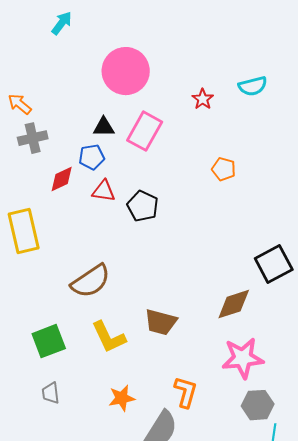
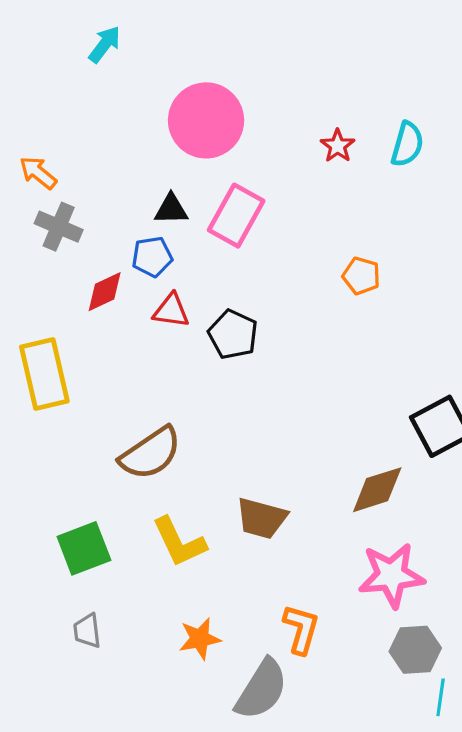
cyan semicircle: (253, 86) -> (407, 144), turned -60
red star: (203, 99) -> (338, 146), moved
gray cross: (33, 138) -> (59, 227), turned 36

